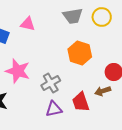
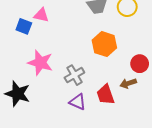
pink triangle: (28, 24) -> (41, 15), moved
purple triangle: (54, 109) -> (78, 102), turned 36

